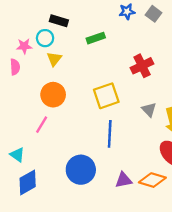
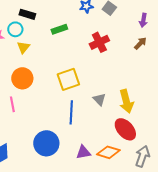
red cross: (142, 66) -> (99, 42), moved
gray triangle: (149, 110) -> (99, 99), moved
pink line: (42, 125) -> (12, 104), turned -42

